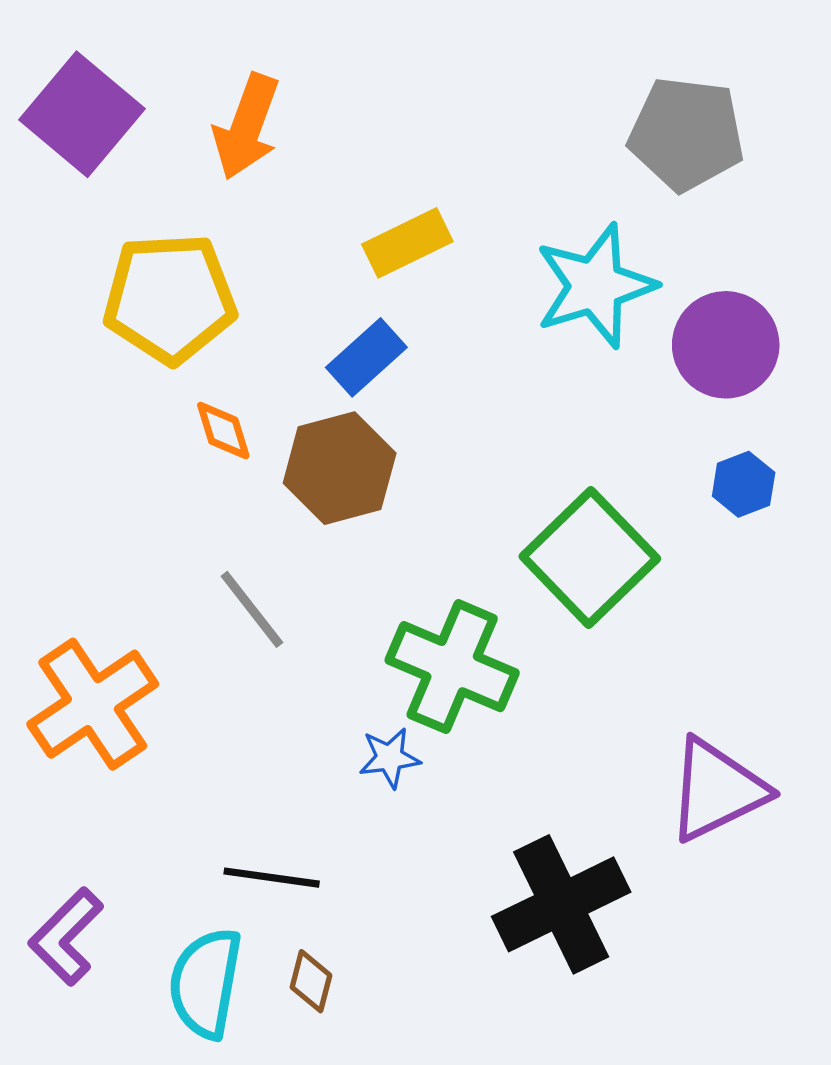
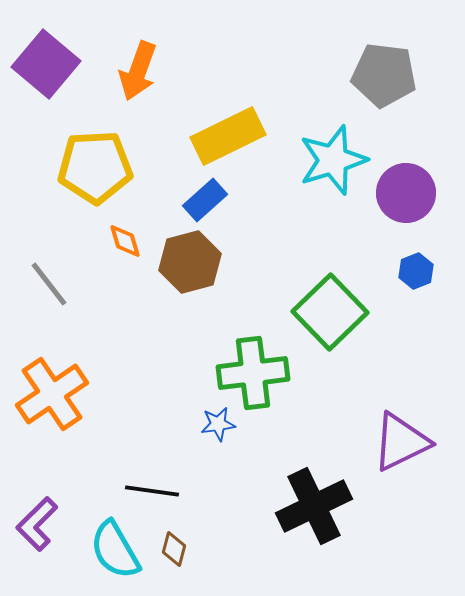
yellow rectangle: (407, 243) -> (228, 136), size x1.5
gray line: (252, 609) -> (49, 284), moved
green cross: (452, 667) -> (253, 373), turned -30
cyan semicircle: (205, 983) -> (115, 550), turned -40

